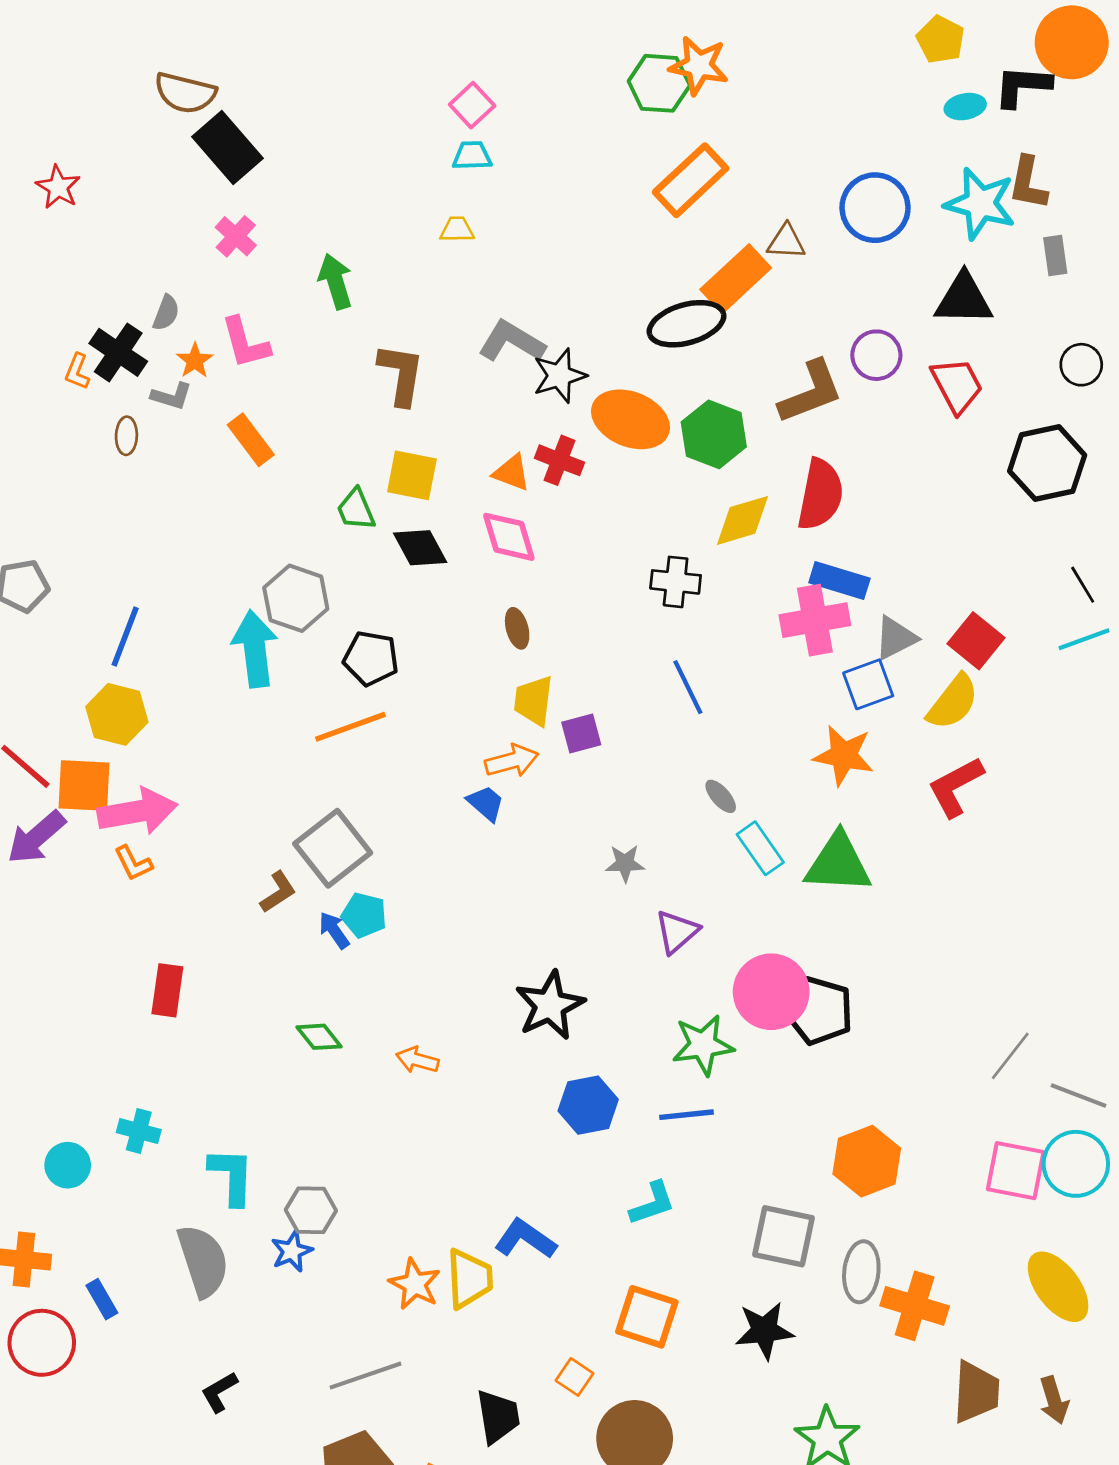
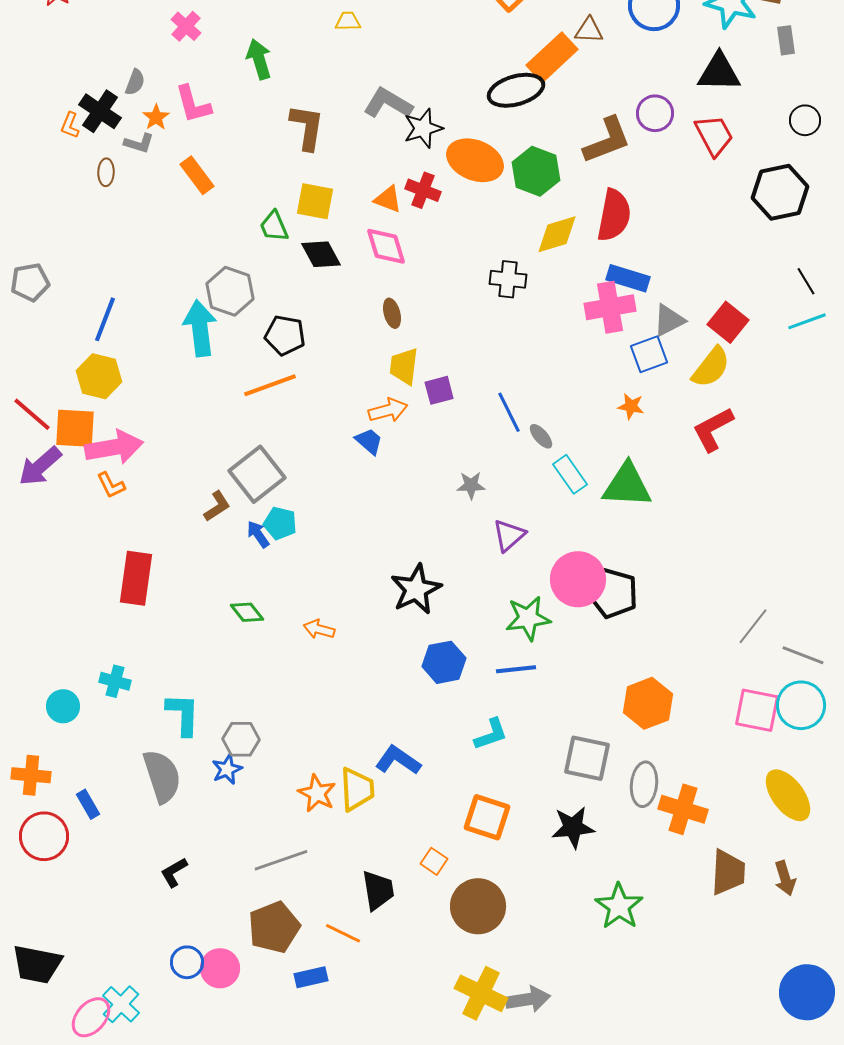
blue line: (688, 687) -> (509, 412), moved
orange star: (844, 755) -> (631, 406), size x0.6
red rectangle: (167, 990) -> (136, 578), size x1.4

